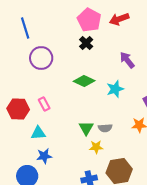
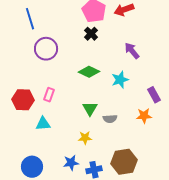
pink rectangle: (44, 104) -> (49, 95), turned 48
green triangle: (86, 128) -> (90, 109), moved
yellow star: (96, 147) -> (85, 138), moved
blue star: (44, 156) -> (71, 163), moved

